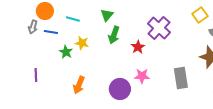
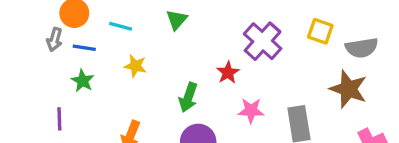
yellow square: (200, 15) -> (320, 31), moved, turned -35
green arrow: (114, 35) -> (188, 97), moved
green star: (66, 52) -> (83, 81), moved
pink star: (142, 76) -> (251, 111), moved

